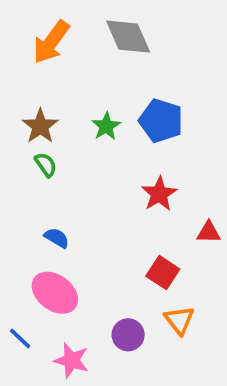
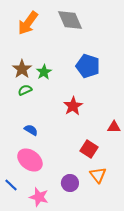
green star: (106, 126) -> (44, 72), moved
green semicircle: (46, 165) -> (25, 90), turned -80
red star: (159, 194) -> (73, 106), moved

